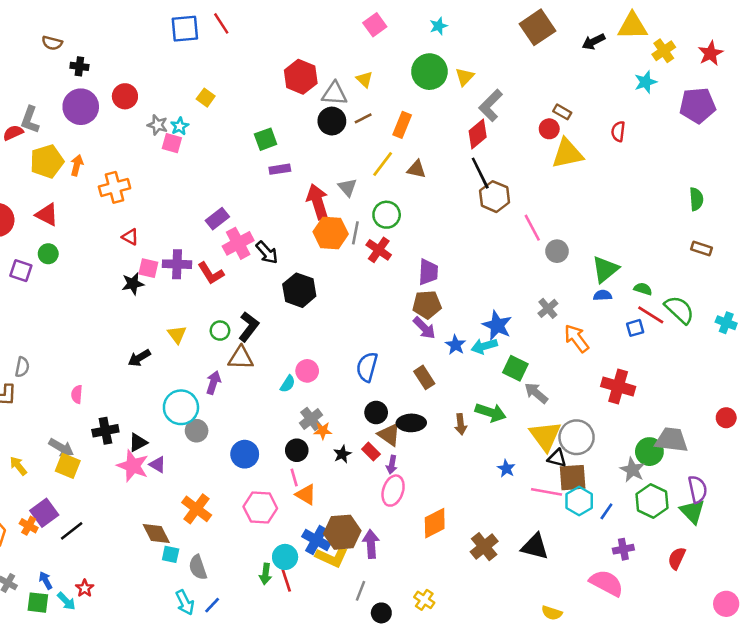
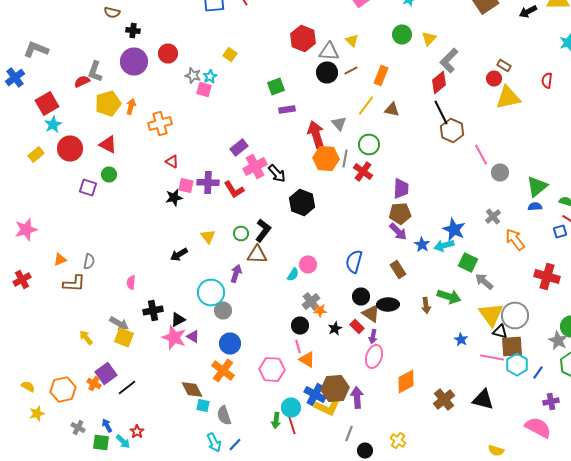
green circle: (429, 72) -> (402, 34), size x0.7
blue circle: (245, 454) -> (230, 344), moved

